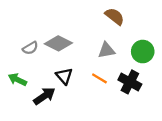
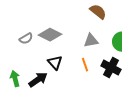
orange line: (99, 78) -> (85, 65), turned 40
green arrow: (17, 80) -> (15, 79), moved, turned 49

